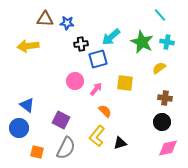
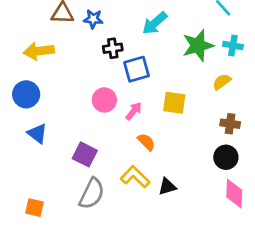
cyan arrow: (111, 37) -> (155, 23), moved
green star: (142, 42) -> (198, 45), turned 30
blue circle: (19, 128) -> (26, 94), moved
yellow L-shape: (97, 136) -> (135, 177), turned 95
pink diamond: (168, 148) -> (234, 194), turned -75
orange square: (37, 152) -> (34, 208), moved

